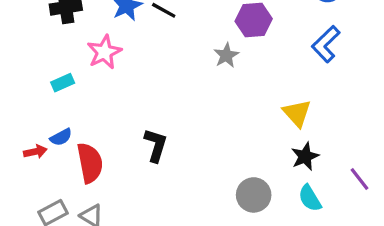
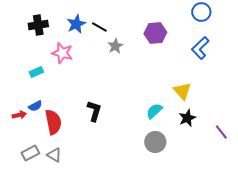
pink star: (104, 52) -> (62, 53), turned -30
gray star: (226, 55) -> (115, 46), moved
cyan semicircle: (310, 198) -> (154, 111), moved, turned 78

